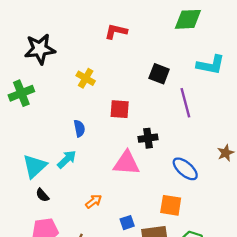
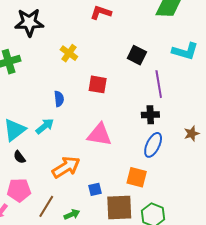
black cross: (148, 138) -> (150, 115), moved
blue ellipse: (185, 169) -> (153, 145), turned 70
orange arrow: (94, 201) -> (66, 167), size x1.8

